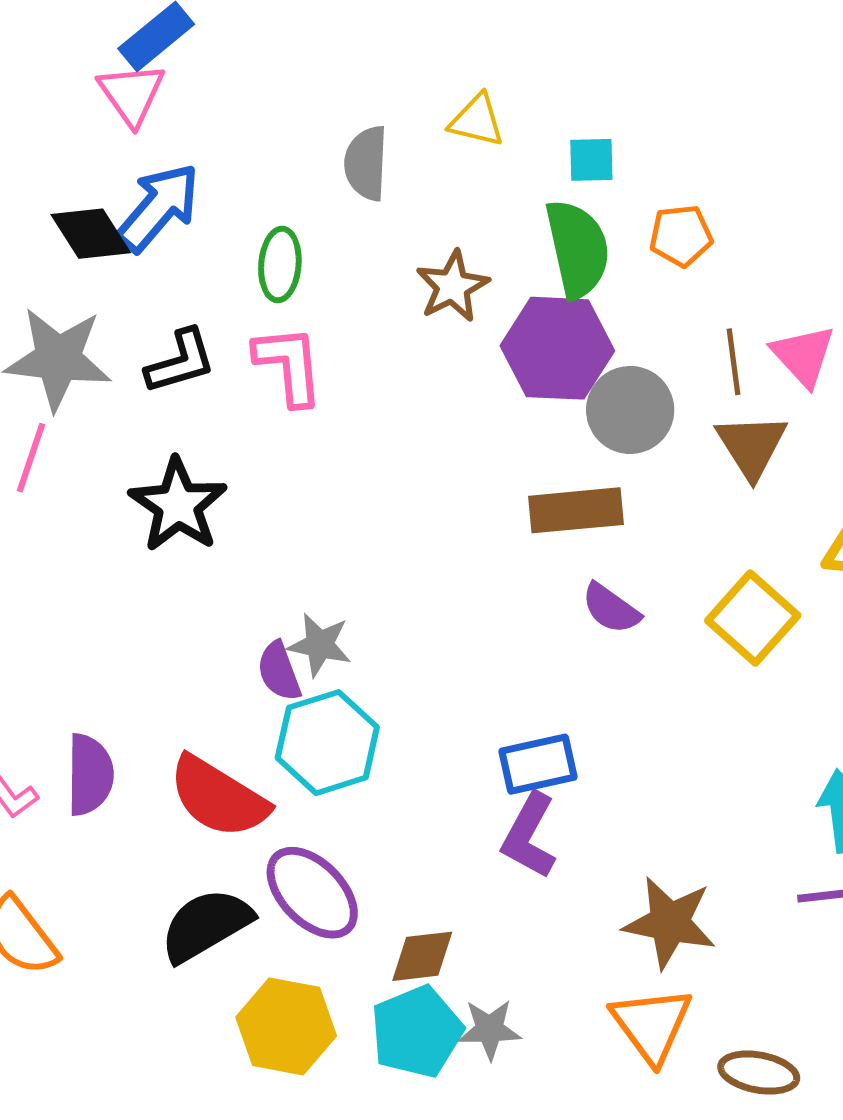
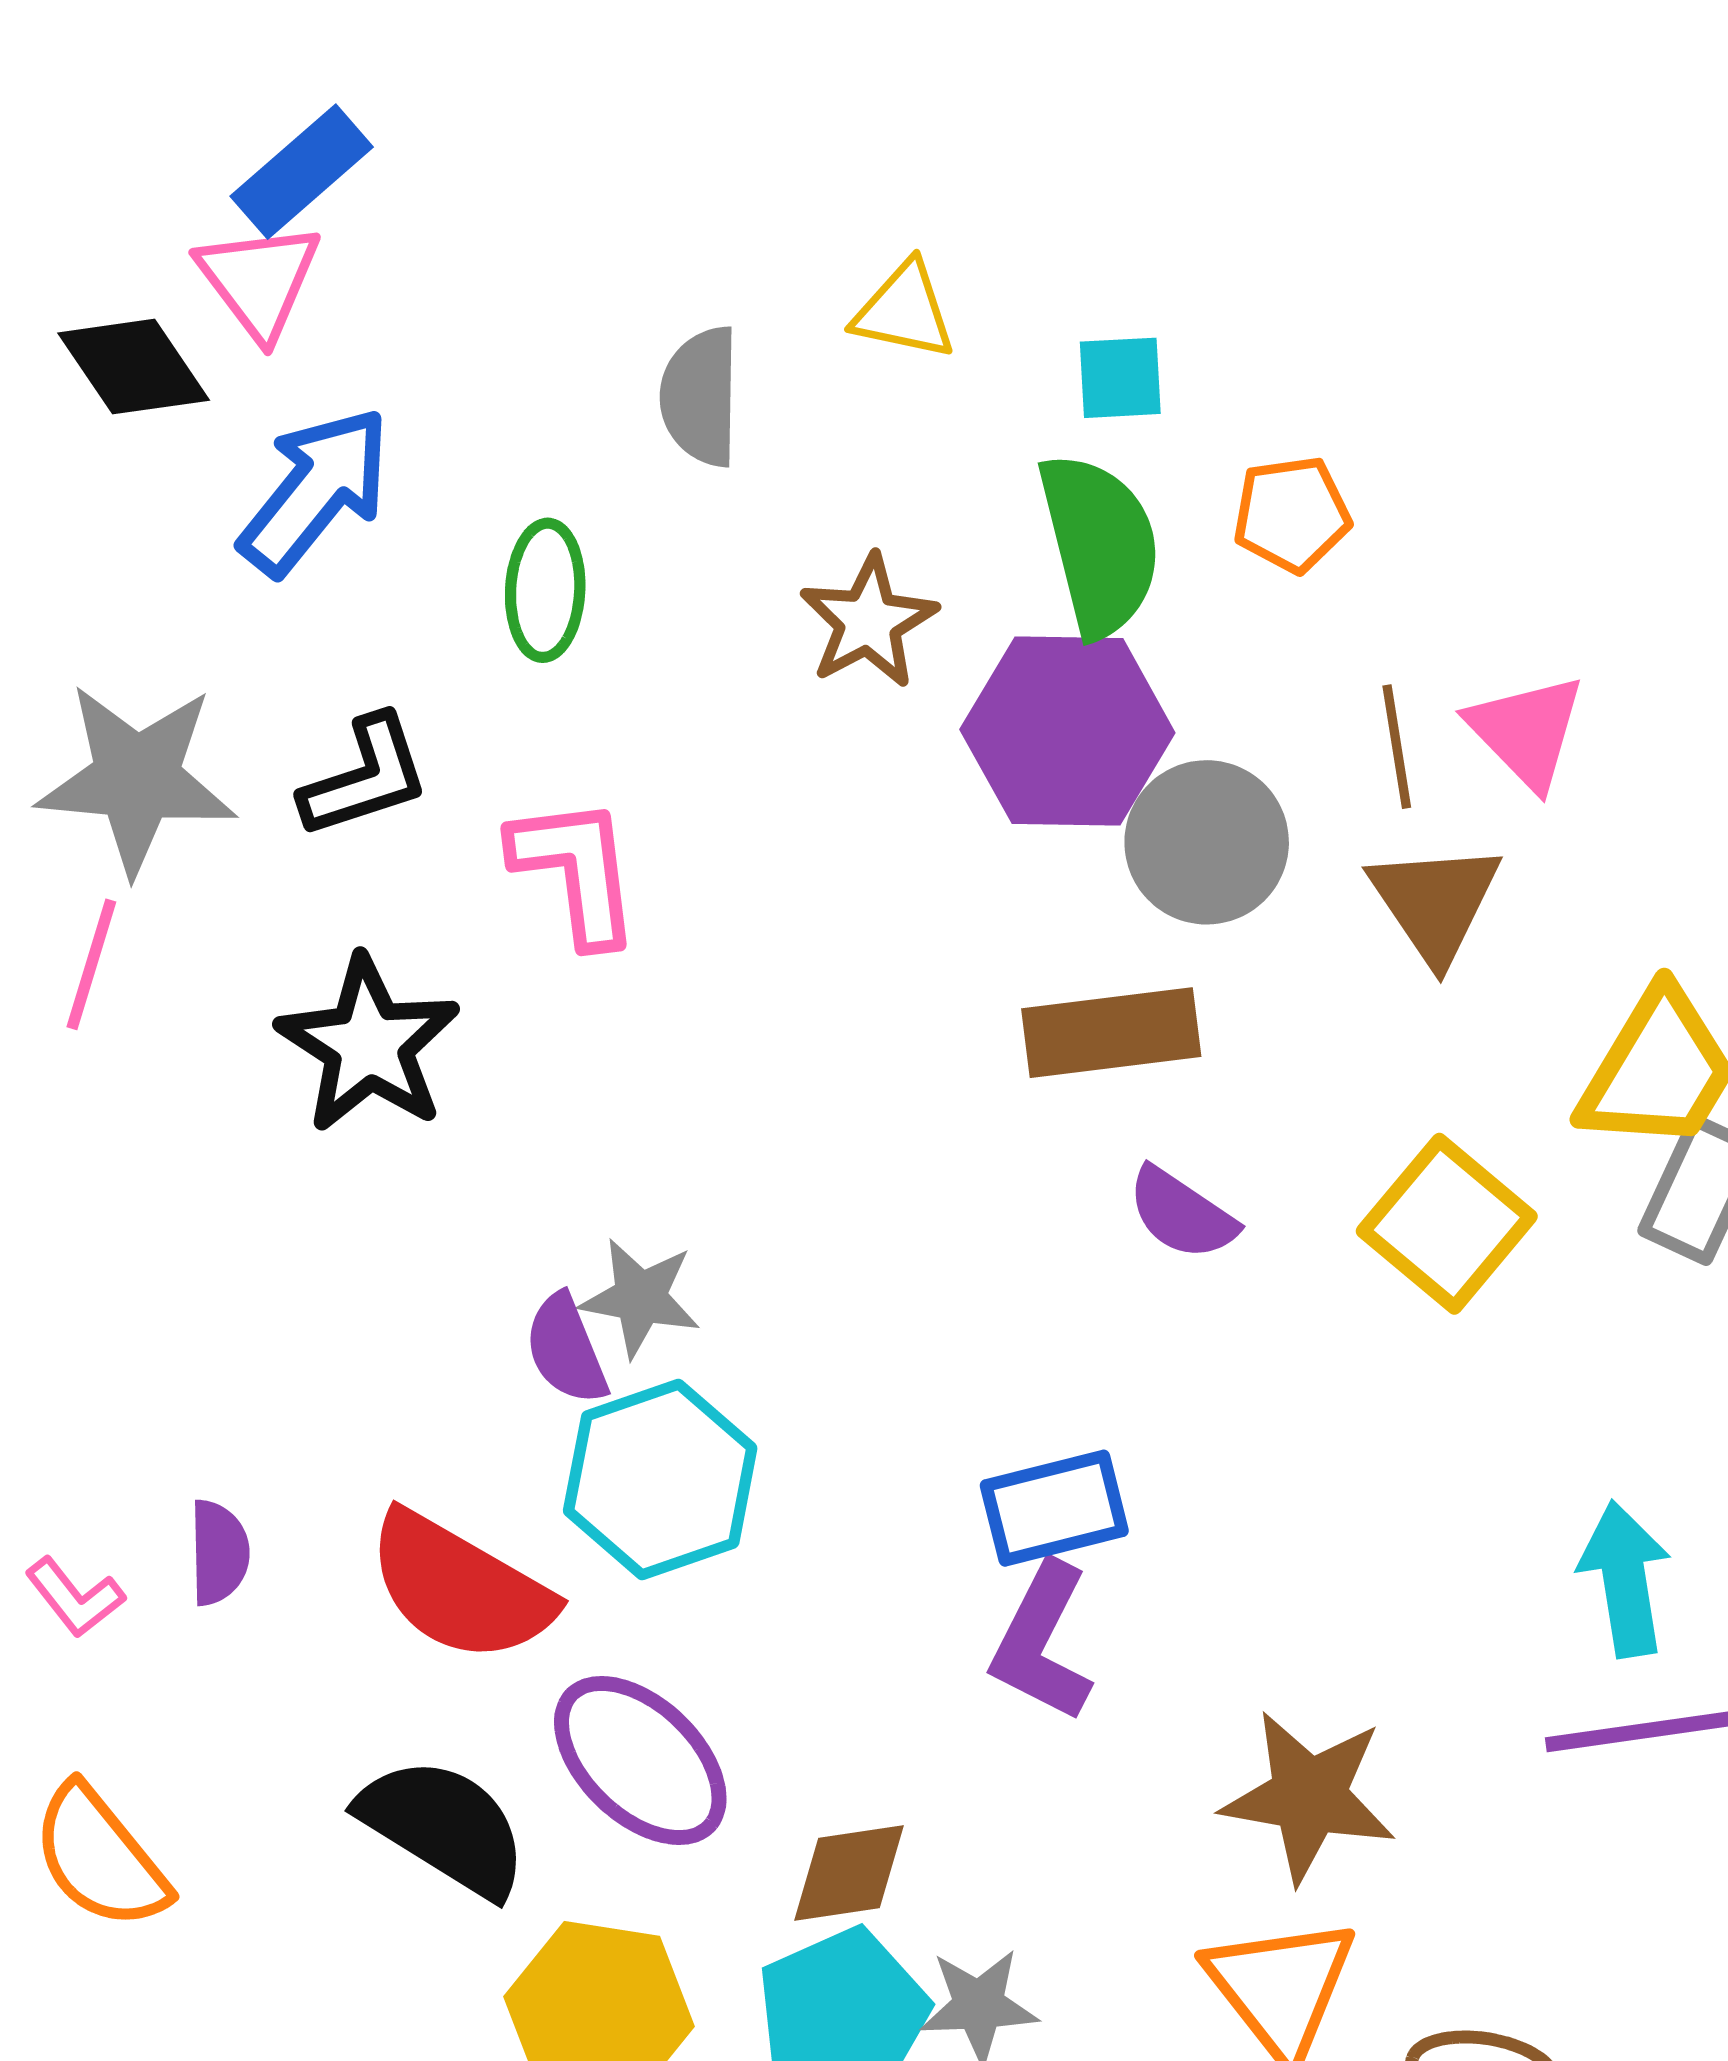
black diamond: (91, 234) -> (134, 367), moved
pink L-shape: (289, 365) -> (576, 871), moved
purple semicircle: (90, 775) -> (219, 1553), size x0.7
black semicircle: (206, 925) -> (444, 1827), turned 64

